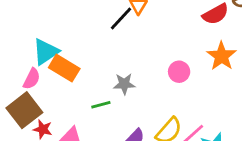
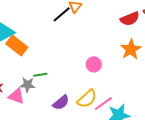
pink circle: (179, 72) -> (94, 64), moved
gray star: (124, 84) -> (27, 85), moved

